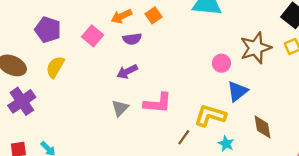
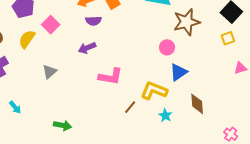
pink square: (93, 36) -> (51, 25), moved
brown star: (256, 48) -> (187, 22), moved
gray triangle: (120, 108) -> (49, 72), moved

